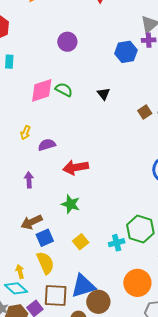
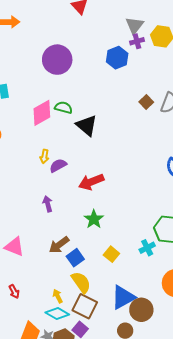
purple circle: (67, 42) -> (57, 60), size x1.5
black triangle: (104, 94) -> (87, 125), moved, size x1.6
brown square: (145, 112) -> (146, 102), moved
yellow arrow: (25, 133) -> (44, 156), moved
green star: (71, 204) -> (94, 219), turned 30
brown square: (56, 295) -> (85, 306), moved, turned 35

